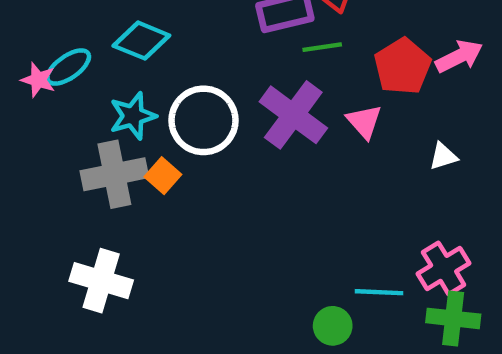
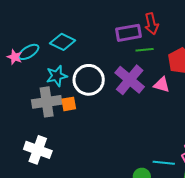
pink triangle: (364, 122) -> (162, 85), turned -36
orange square: (163, 176) -> (69, 104), turned 35

